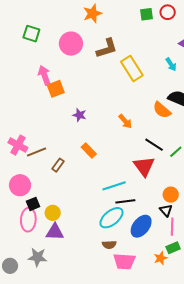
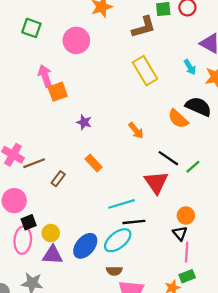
brown L-shape: (107, 48) -> (144, 27), moved
blue ellipse: (141, 226) -> (85, 246), moved

